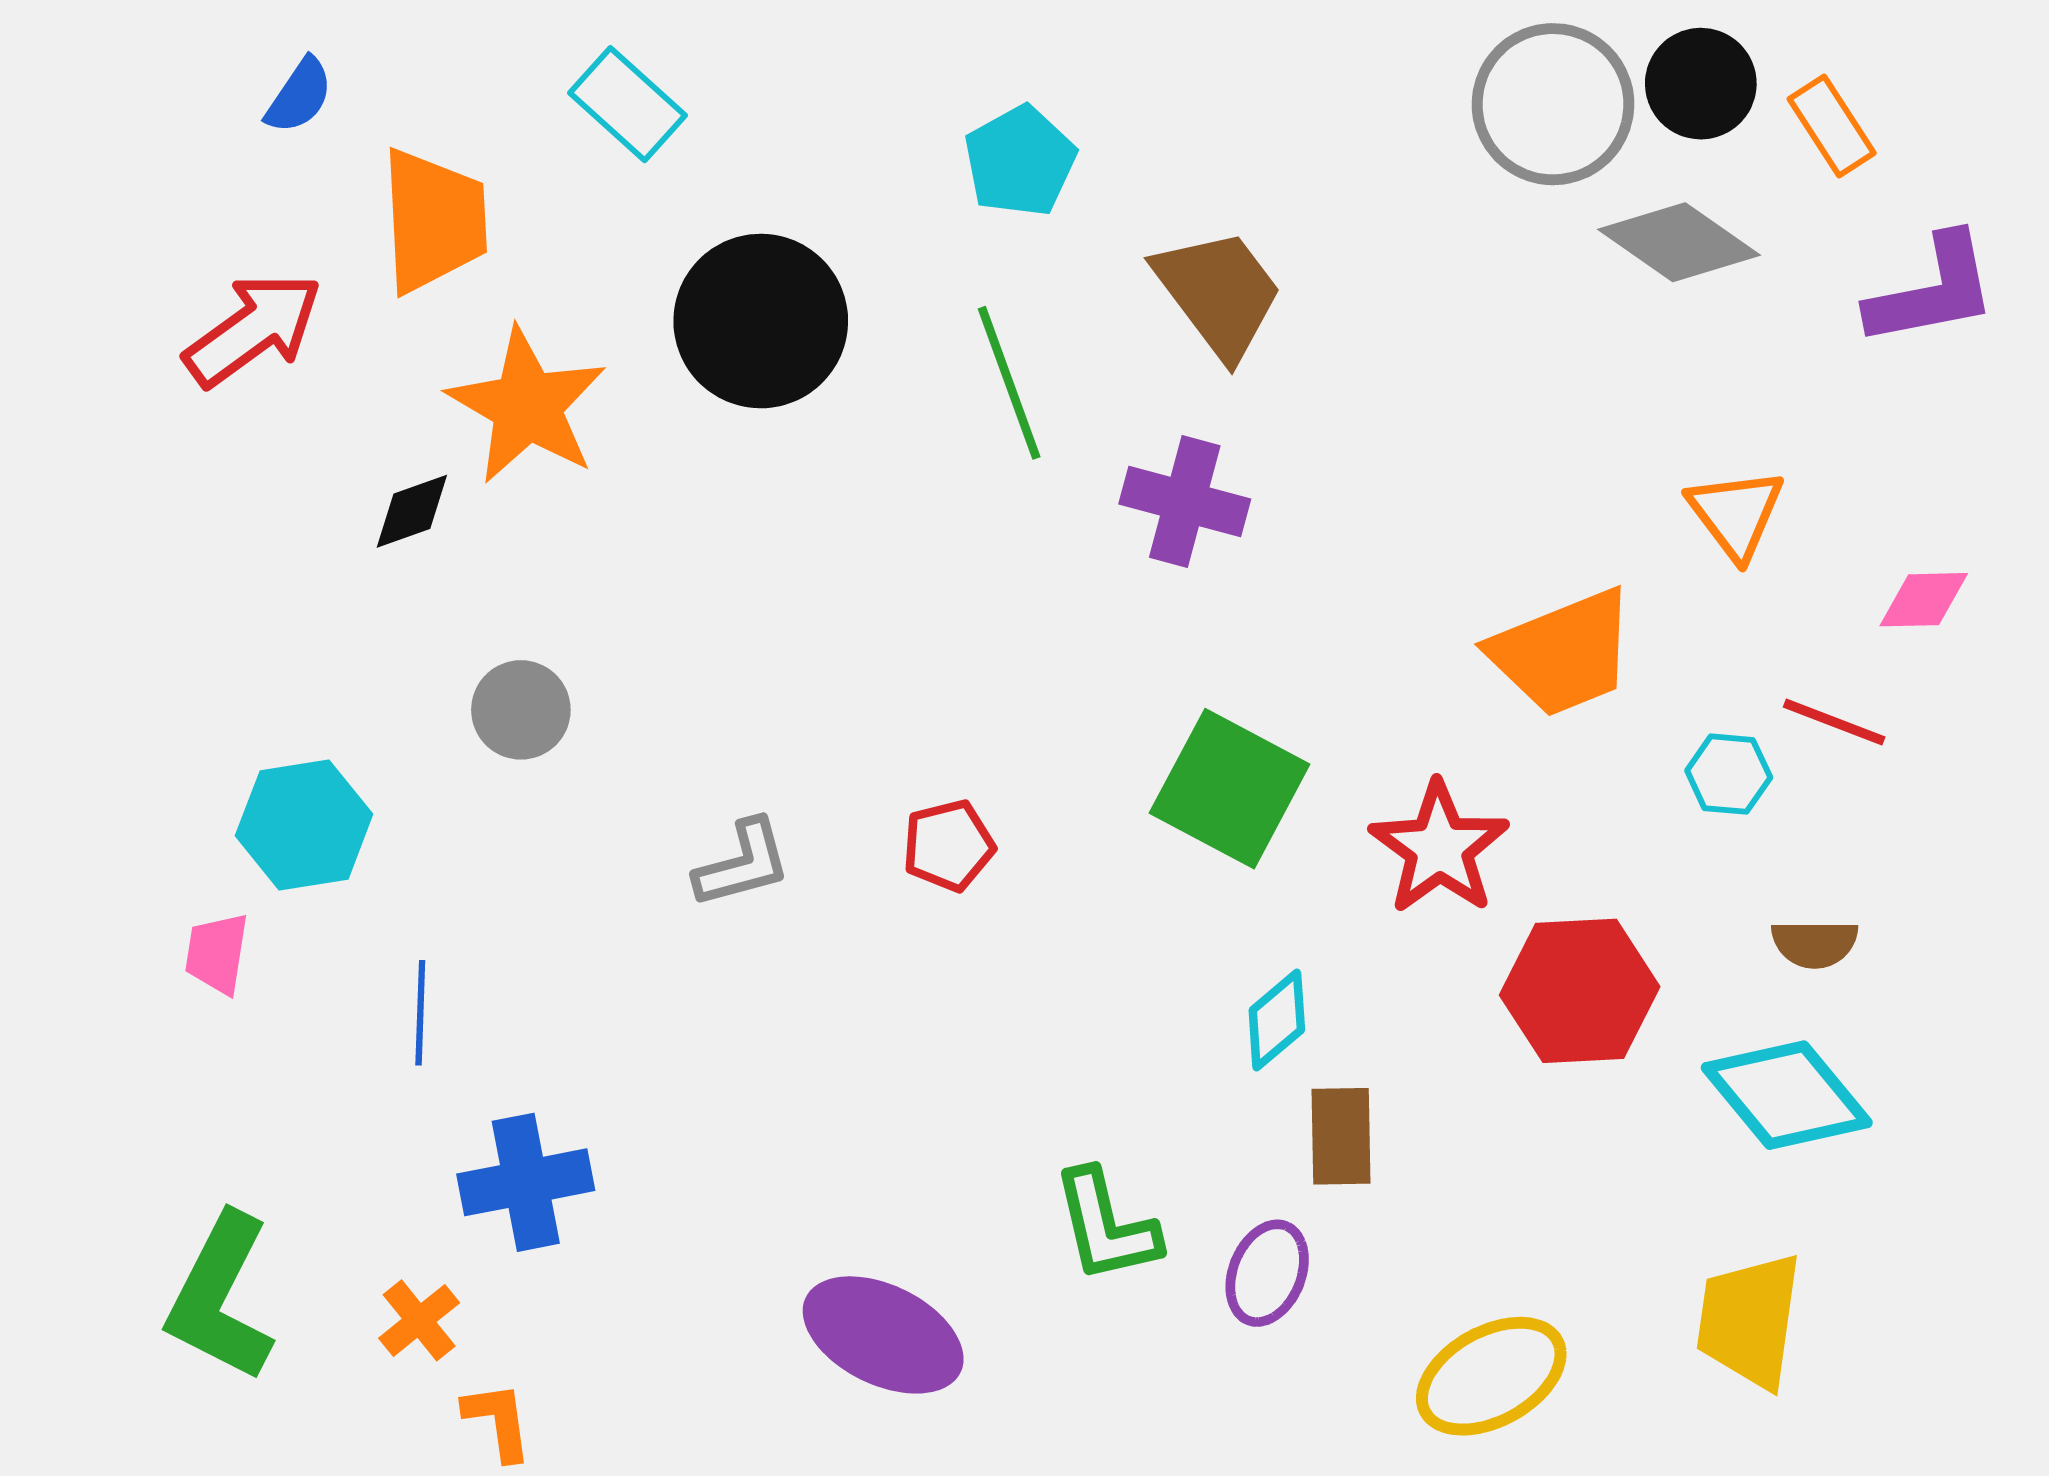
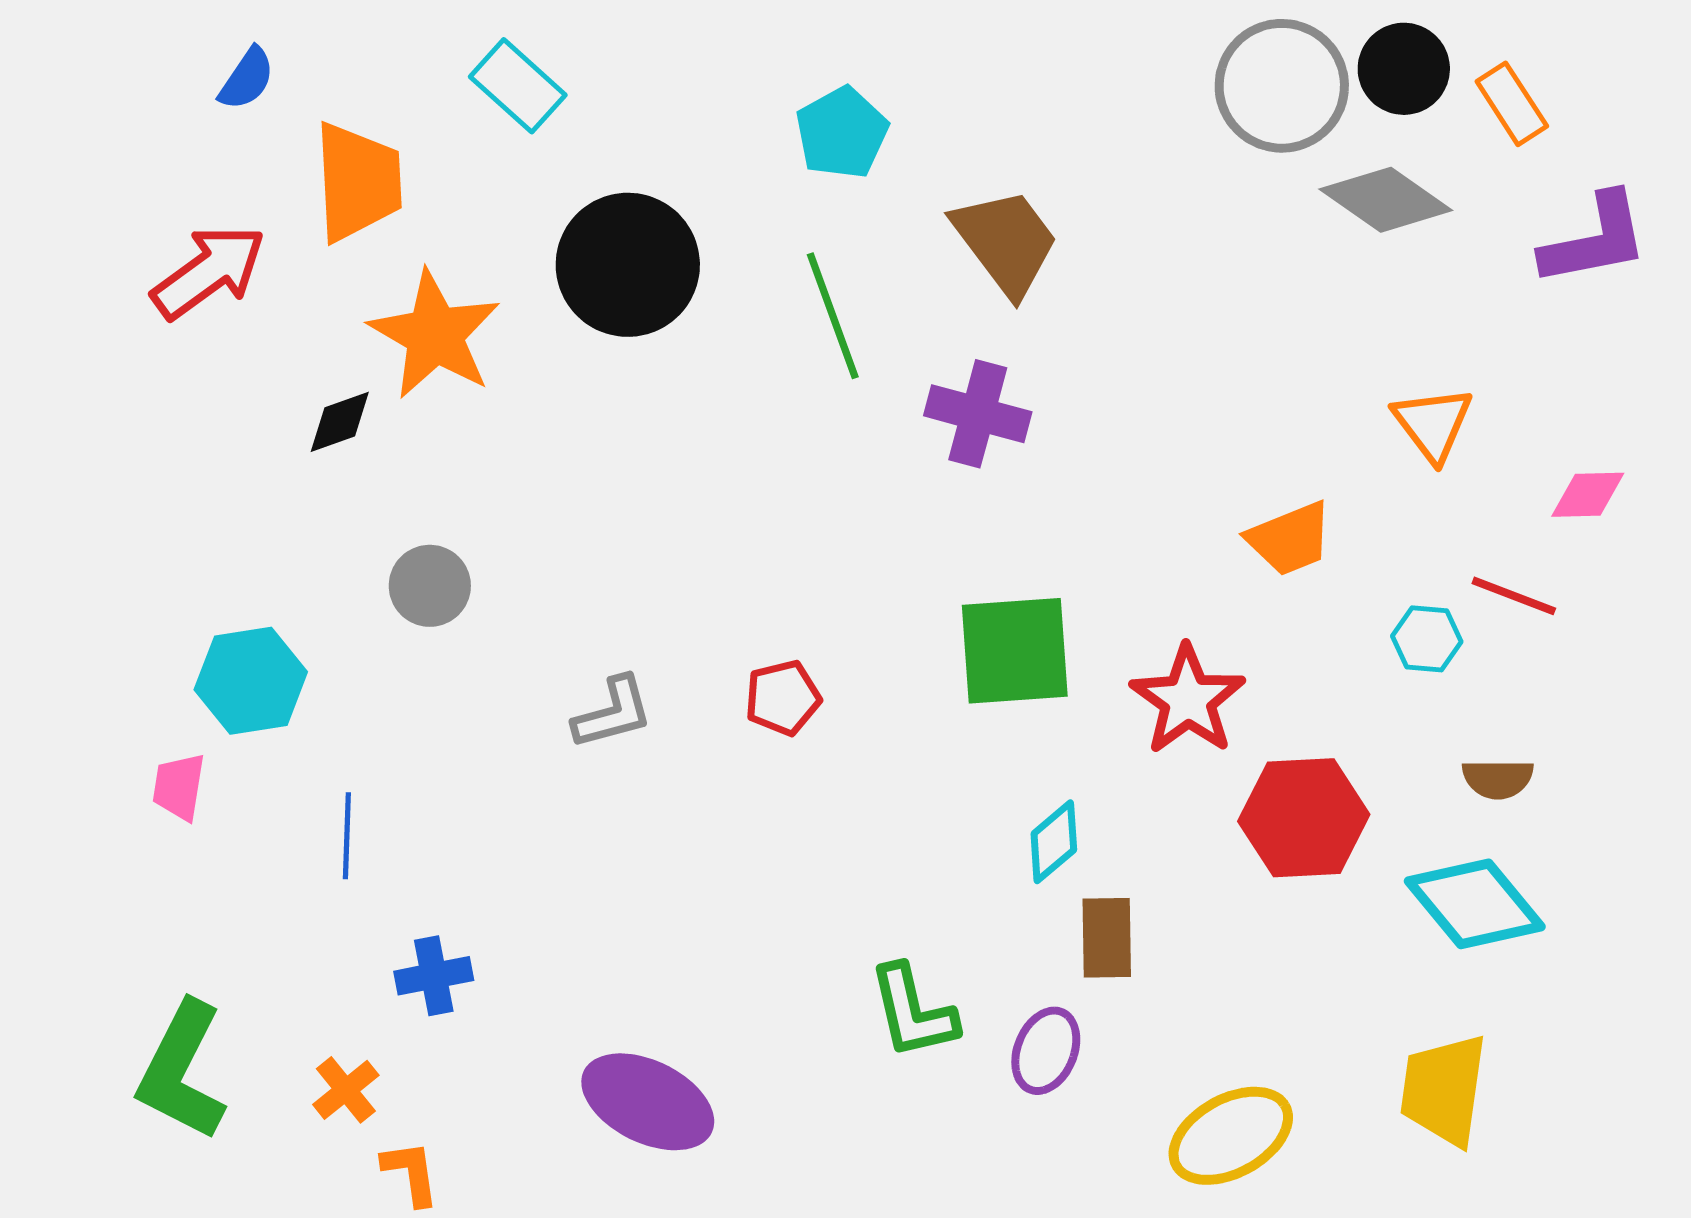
orange trapezoid: (1563, 653) -> (1290, 539), size x0.7
green square: (1230, 789) -> (1015, 651), turned -32
blue cross: (526, 1182) -> (434, 976), size x0.7
purple ellipse: (883, 1335) -> (648, 1102), moved

